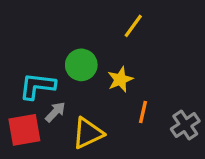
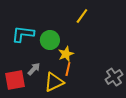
yellow star: (120, 80) -> (66, 54), moved
cyan L-shape: (37, 86) -> (23, 34), moved
orange line: (143, 112) -> (68, 69), moved

